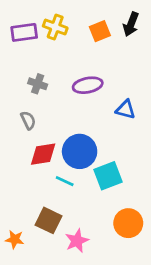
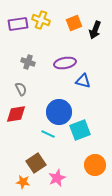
black arrow: (131, 24) -> (95, 30), moved
blue triangle: (126, 110) -> (83, 81), moved
red diamond: (43, 154) -> (16, 114), moved
brown square: (48, 220) -> (36, 163), turned 30
orange star: (15, 239) -> (23, 182), moved

